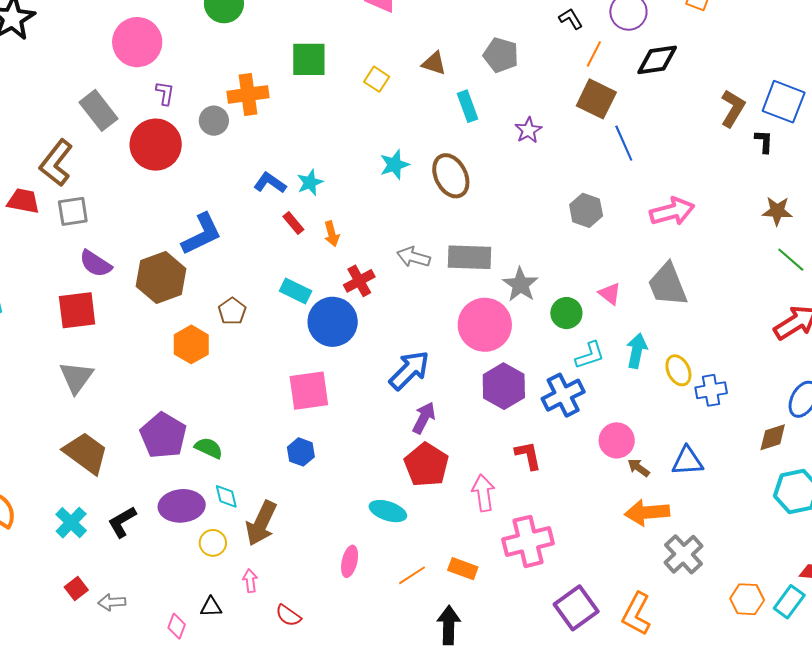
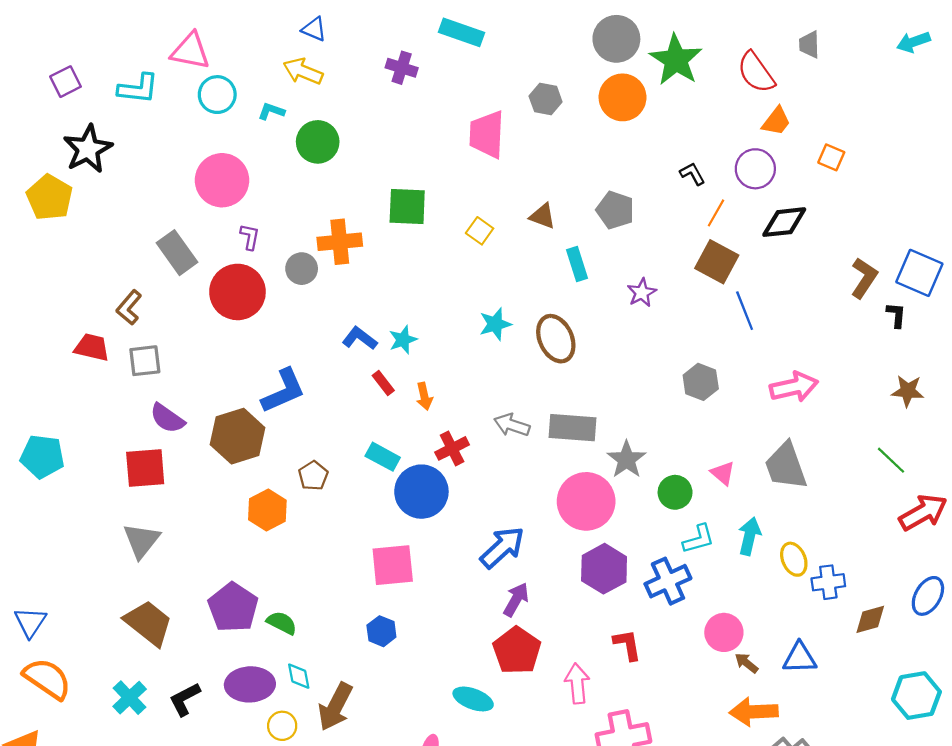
brown L-shape: (56, 163) -> (129, 307), size x0.7
green line: (791, 260) -> (891, 460), moved
brown diamond: (773, 437) -> (870, 619), moved

